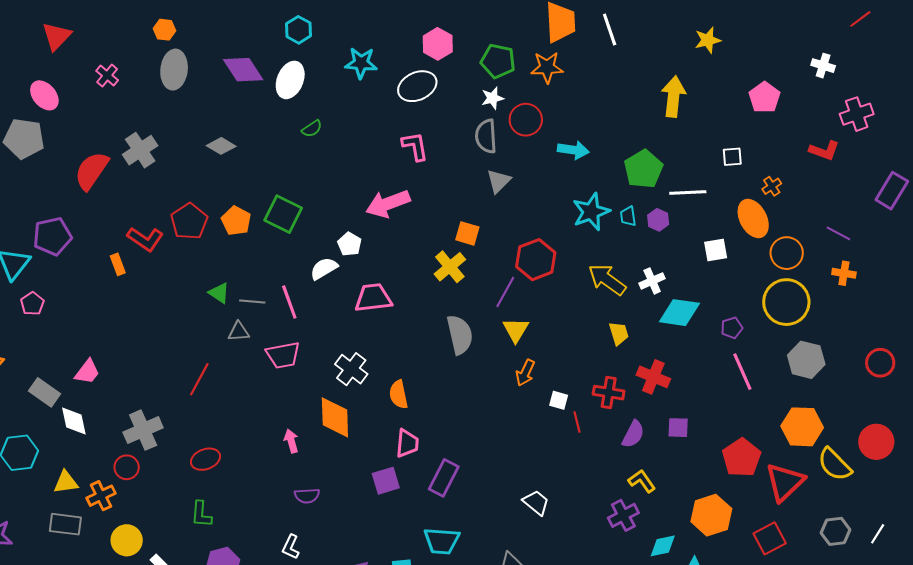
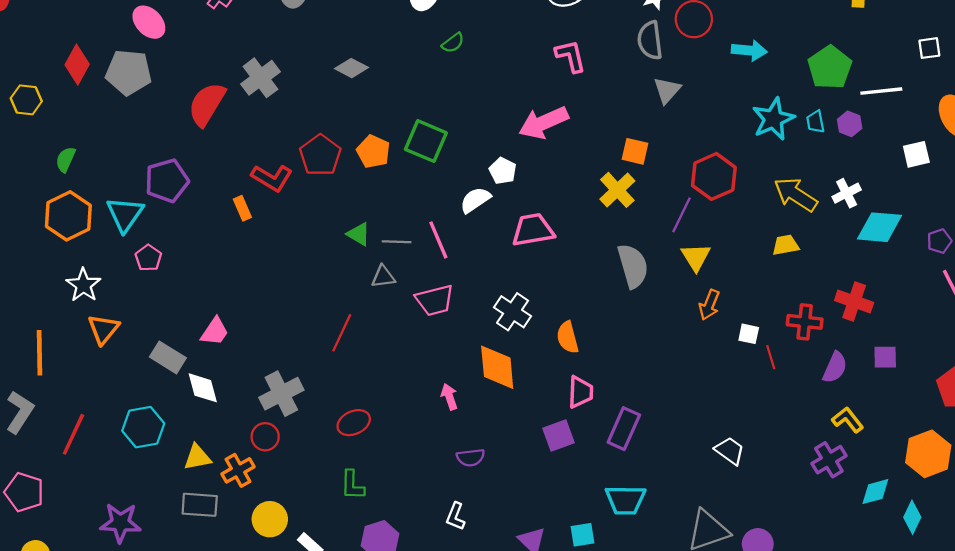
yellow trapezoid: (619, 333) -> (786, 245), moved, turned -80

